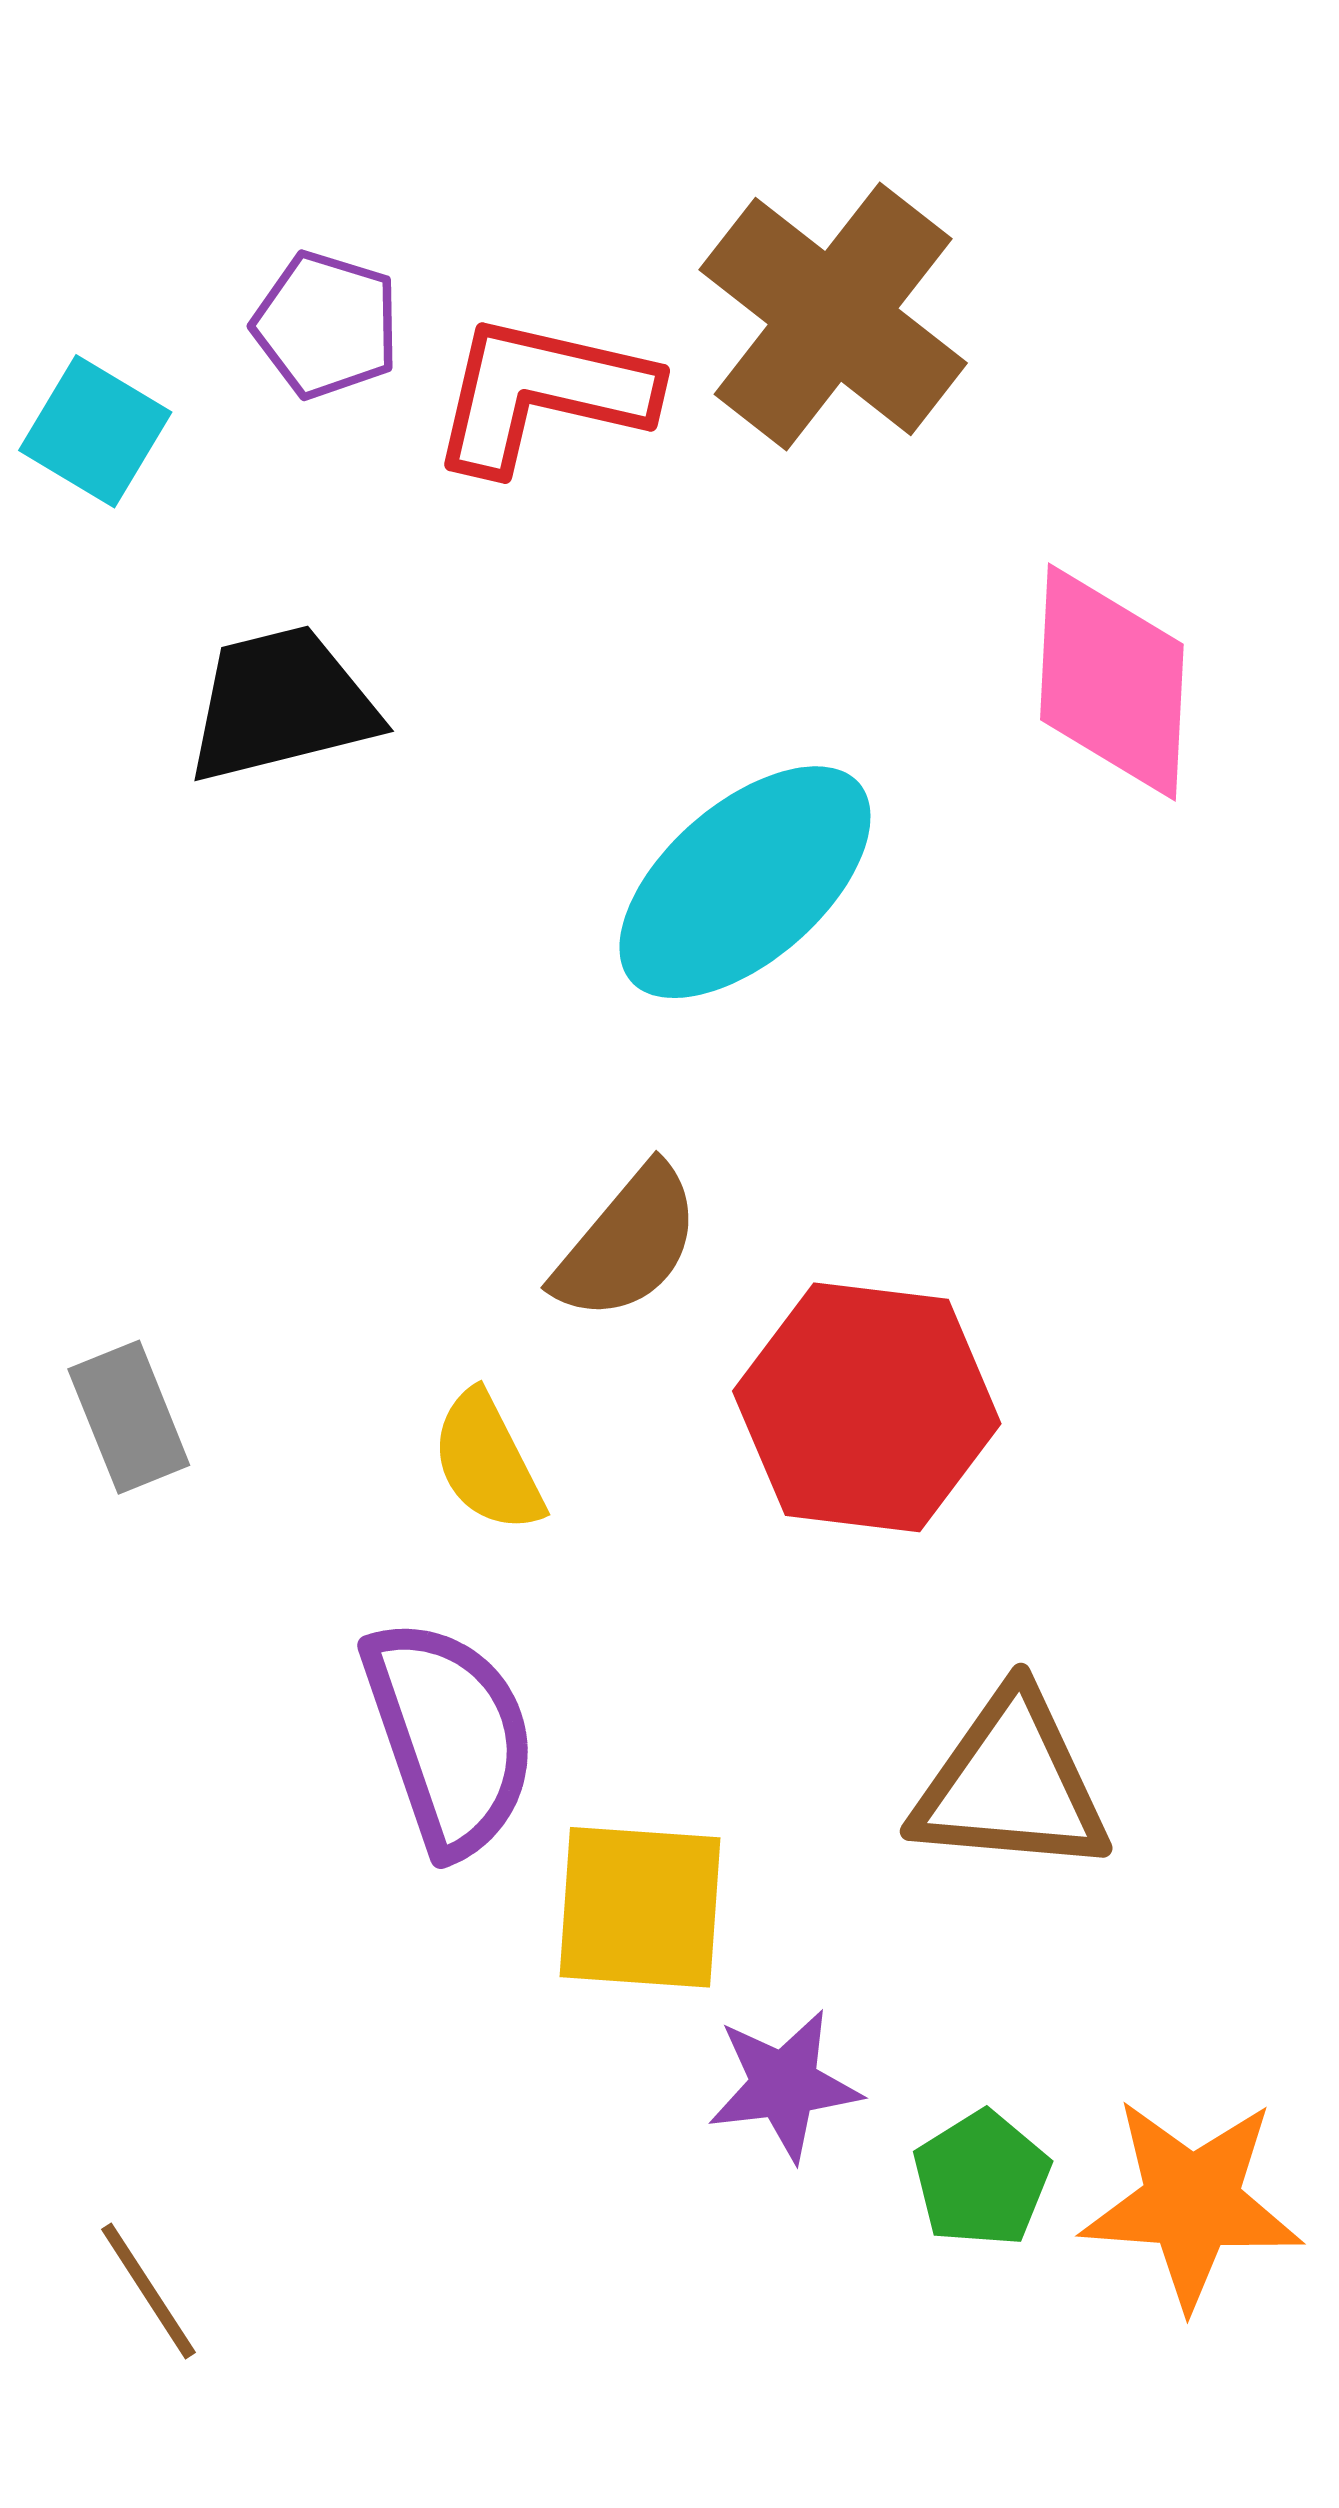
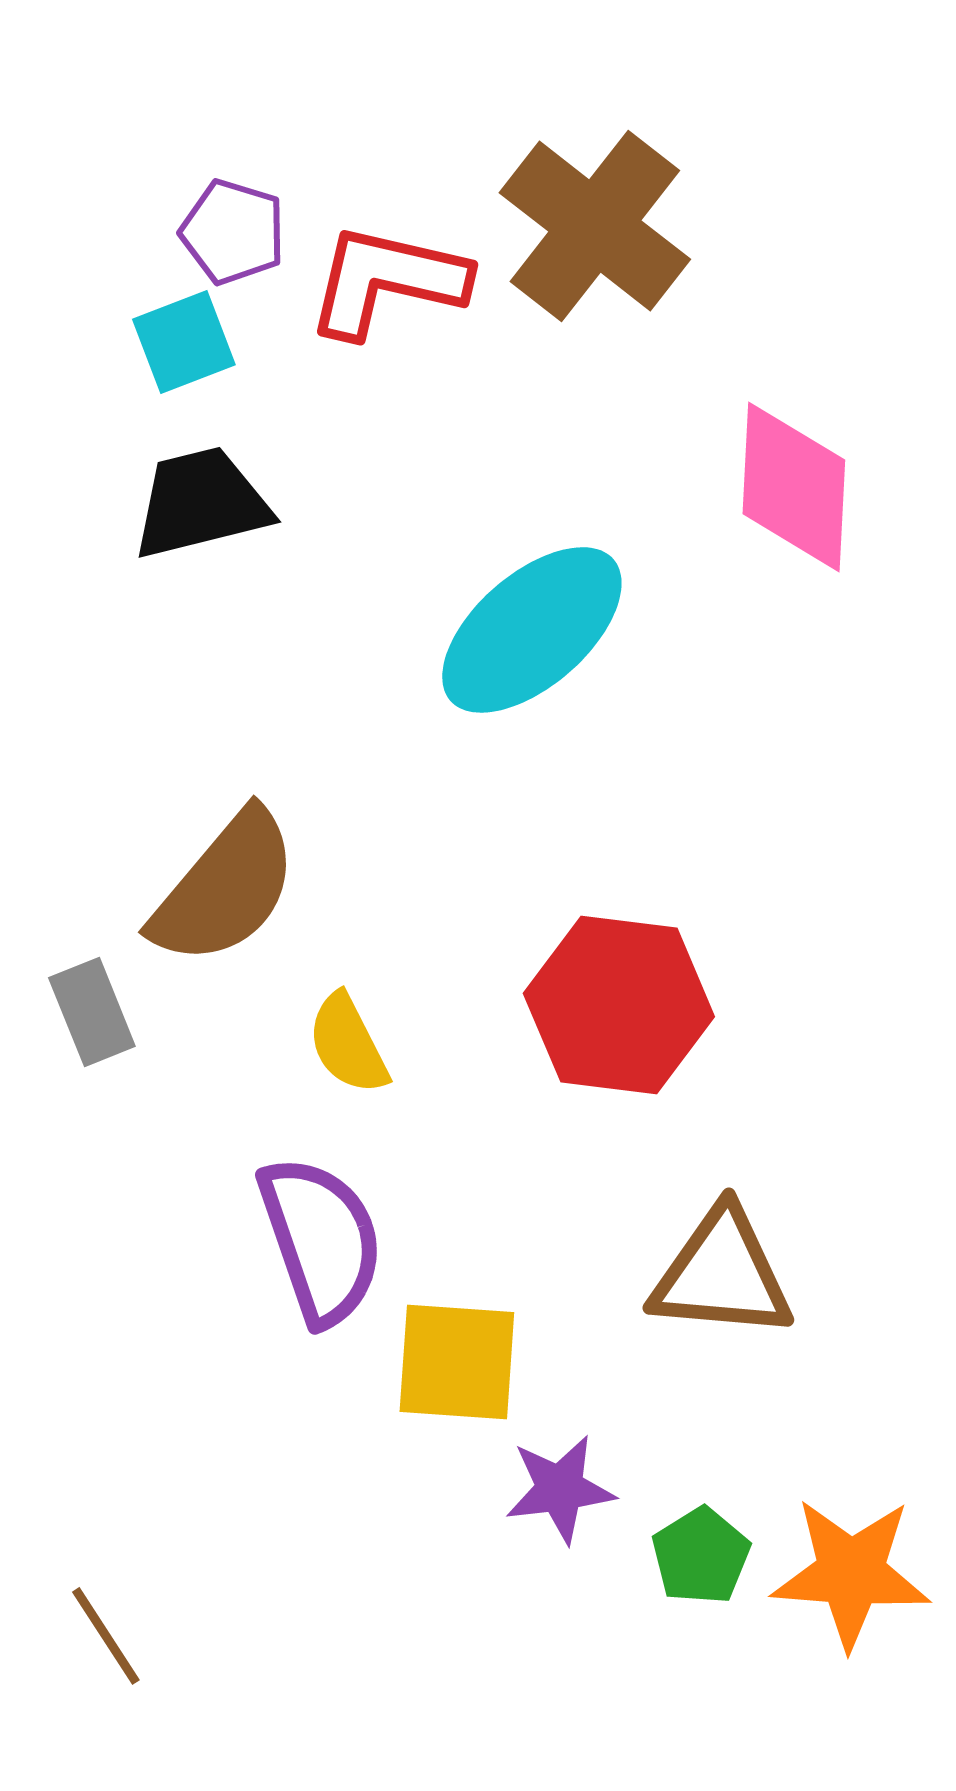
cyan square: (95, 431) -> (184, 342), moved, turned 38
brown semicircle: (627, 1243) -> (225, 888), moved, size x1.4

